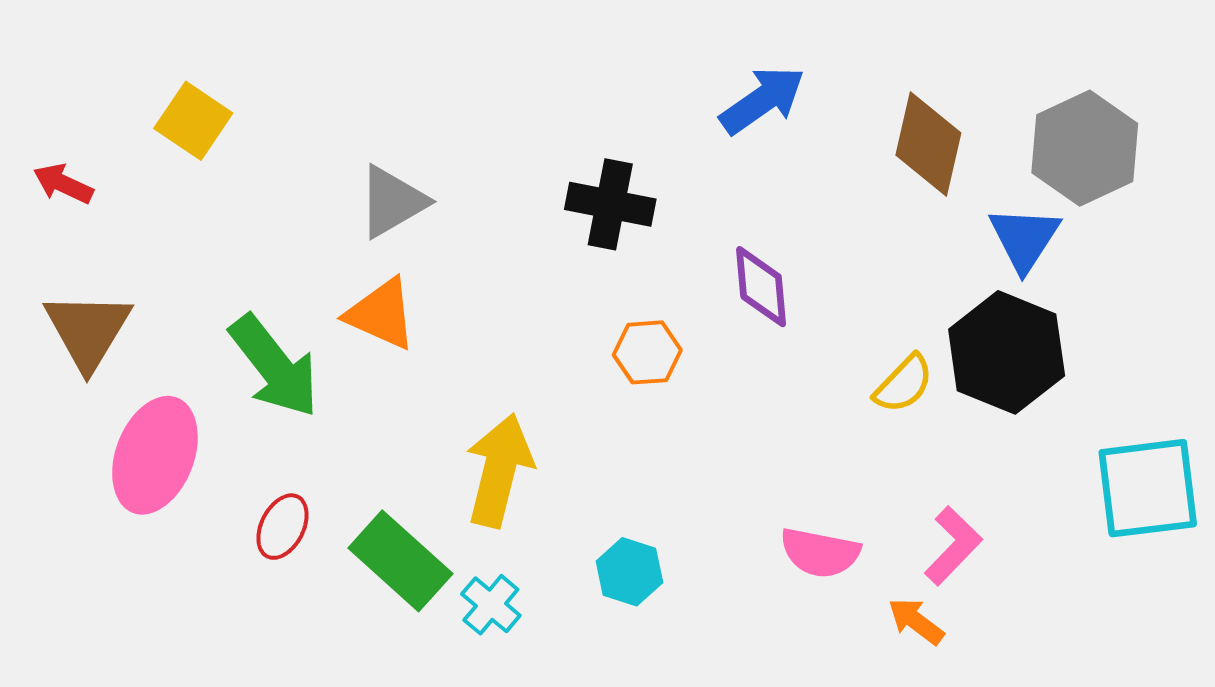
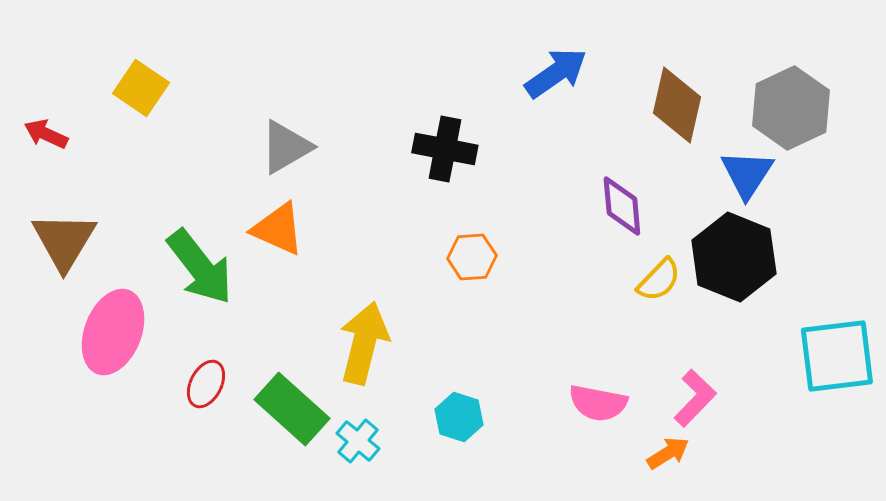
purple diamond: (761, 287) -> (622, 206), moved
orange arrow: (916, 621) -> (668, 453), turned 111

